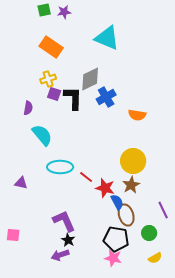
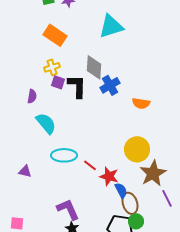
cyan triangle: (107, 38) -> (111, 26), turned -40
gray diamond: (90, 79) -> (94, 67), turned -60
brown star: (131, 185) -> (153, 173), moved, size x1.5
green circle: (149, 233) -> (136, 221), moved

